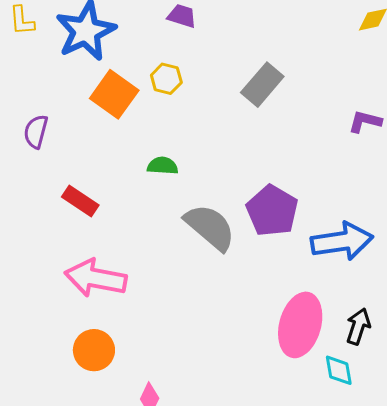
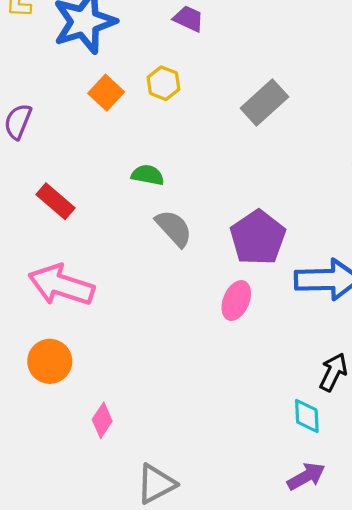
orange square: (114, 94) -> (106, 93), size x0.7
gray semicircle: (210, 227) -> (174, 228), moved, size x0.7
pink ellipse: (300, 325) -> (236, 300), moved, size x0.6

